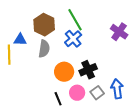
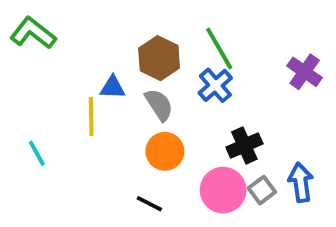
gray semicircle: (44, 49) -> (159, 105), turned -42
orange circle: (64, 72) -> (165, 151), moved
pink circle: (77, 93) -> (223, 190), size x1.5
black line: (58, 99) -> (149, 204), moved, turned -40

